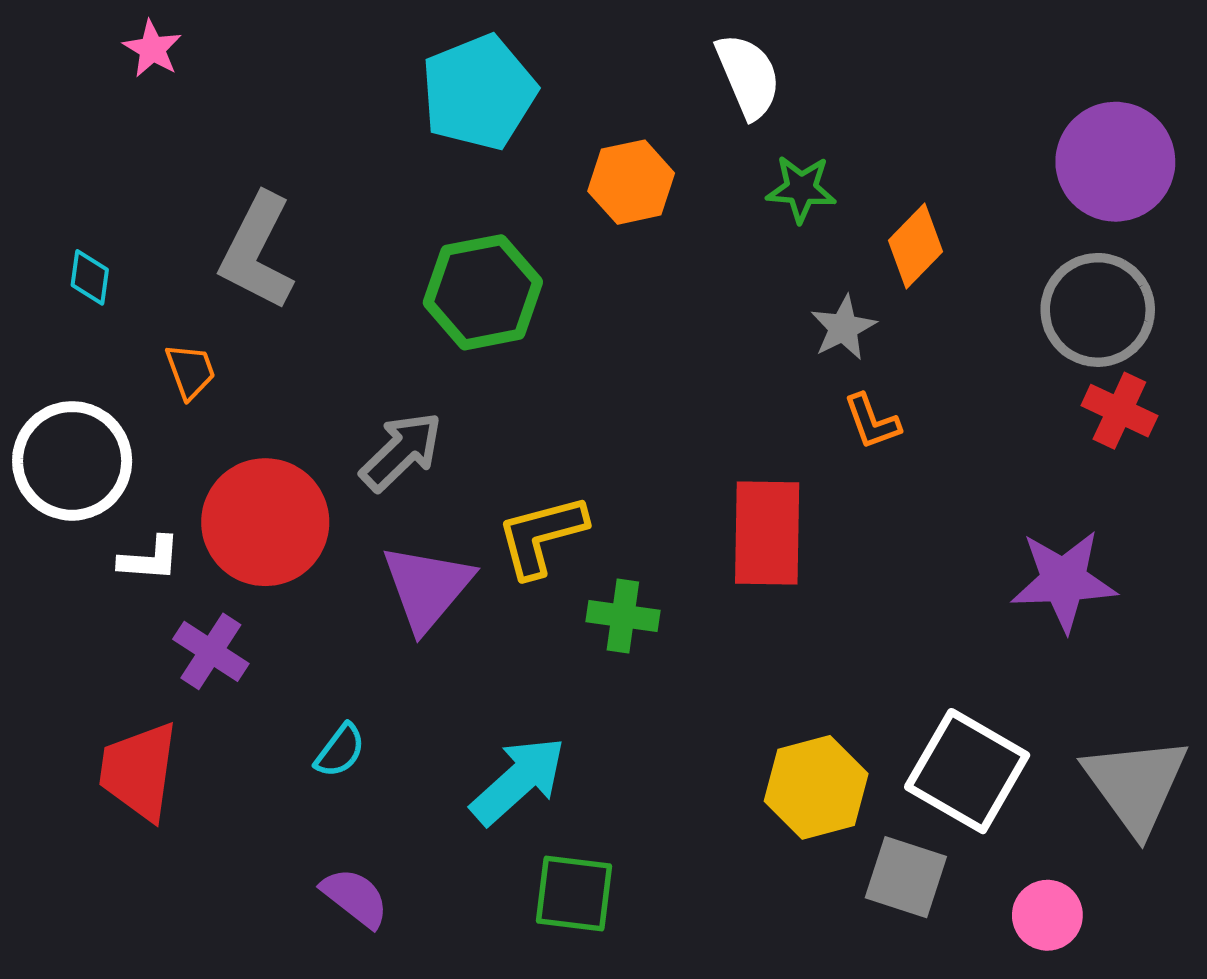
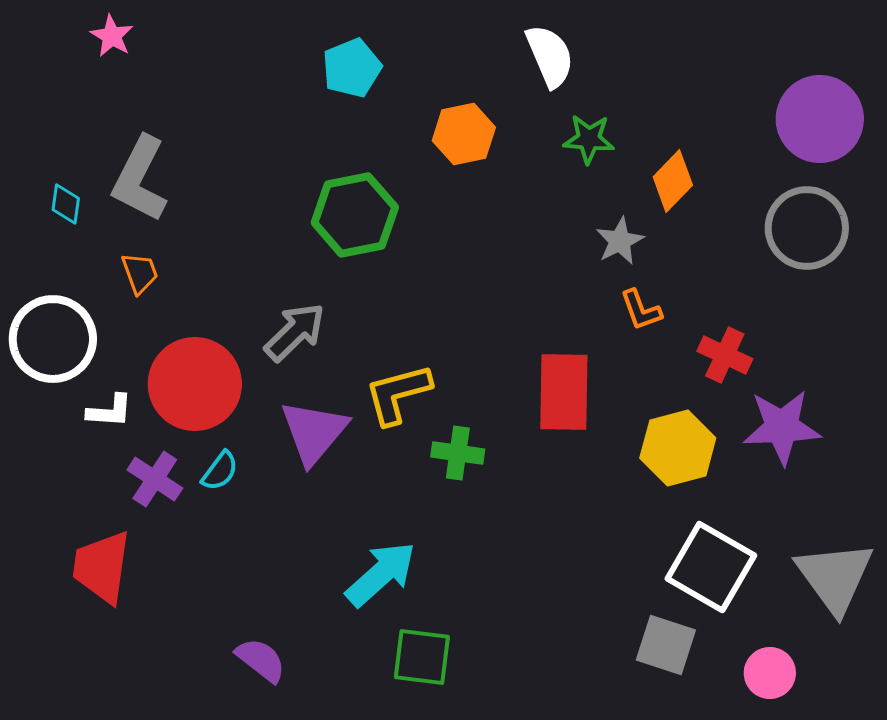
cyan pentagon: (479, 92) -> (352, 68), size x0.7
gray L-shape: (257, 251) -> (140, 179), moved
red cross: (1119, 411) -> (725, 355), moved
cyan semicircle: (340, 751) -> (220, 471), moved
yellow hexagon: (816, 787) -> (678, 448), moved

